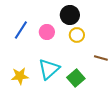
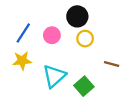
yellow star: (20, 76) -> (22, 61), moved

